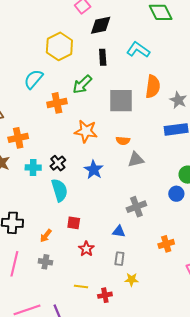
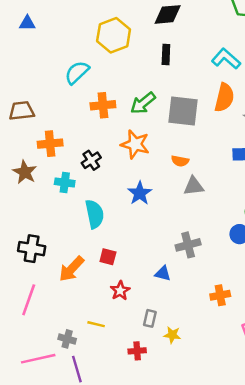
cyan L-shape: (138, 50) -> (226, 59), moved
green arrow: (82, 84) -> (143, 103), moved
black cross: (58, 163) -> (91, 160), moved
orange arrow: (46, 236) -> (71, 269), size x1.6
gray rectangle: (119, 259) -> (150, 318), moved
gray cross: (45, 262) -> (67, 339), moved
yellow line: (81, 286) -> (96, 324), moved

